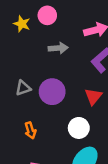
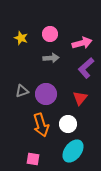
pink circle: (47, 15) -> (50, 34), moved
orange arrow: (30, 130) -> (41, 125), moved, size x1.6

